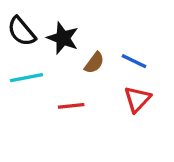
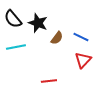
red line: (71, 106) -> (49, 81), moved

